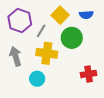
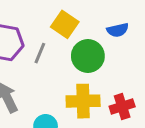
blue semicircle: (86, 15) -> (118, 30), moved
yellow cross: (47, 53) -> (83, 101), moved

